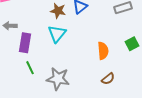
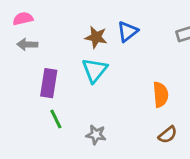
gray arrow: (10, 26) -> (27, 44), moved
gray star: (58, 79) -> (96, 135), size x0.6

